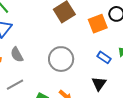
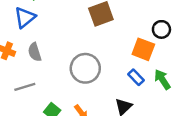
orange square: (98, 24) -> (143, 49), moved, turned 30

